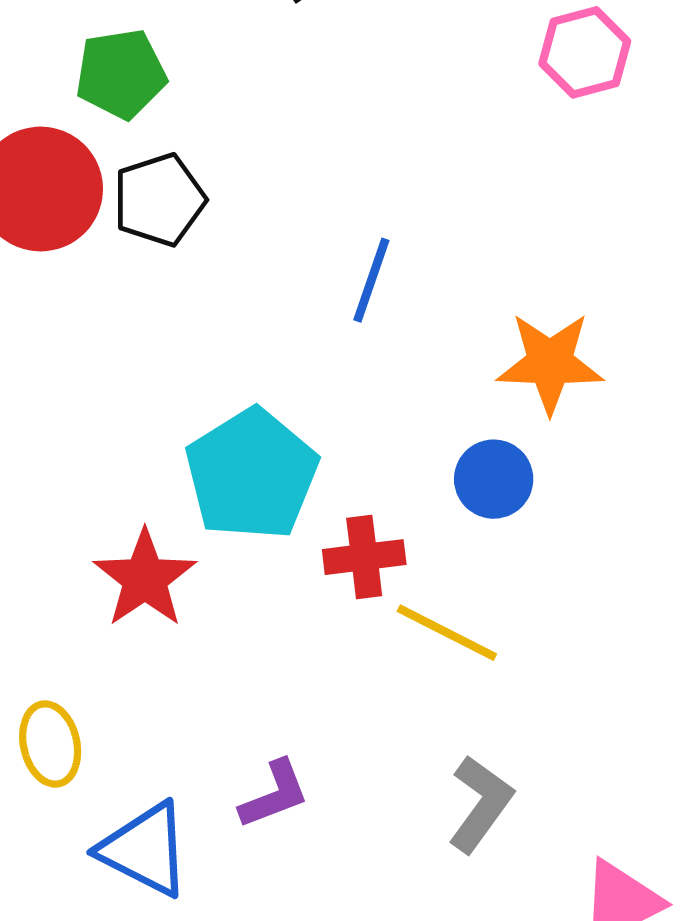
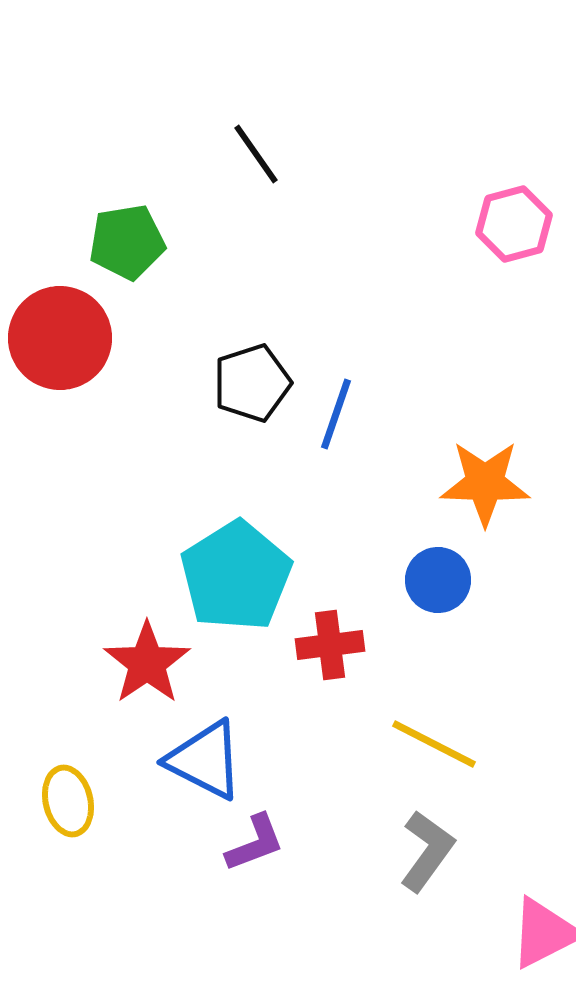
black pentagon: (159, 200) -> (252, 383), moved
yellow line: (447, 633) -> (434, 744), moved
blue triangle: (145, 849) -> (205, 760), moved

